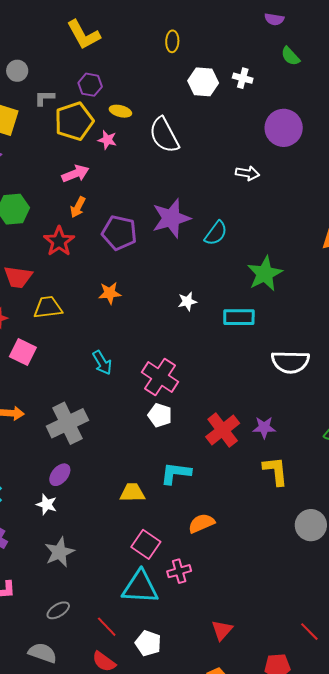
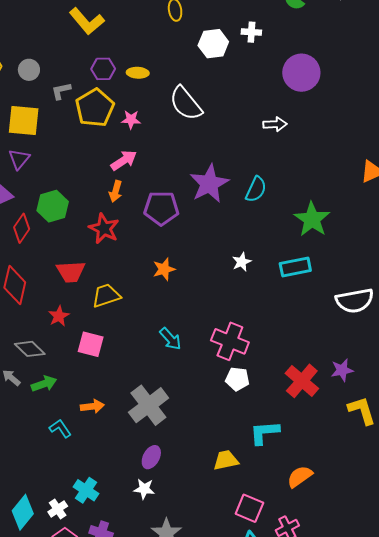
yellow ellipse: (120, 111) -> (138, 73), moved
pink arrow: (75, 174) -> (124, 160), moved

